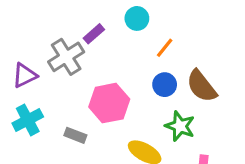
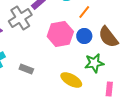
pink hexagon: (109, 103) -> (60, 34), moved
green star: (180, 126) -> (94, 63), turned -30

